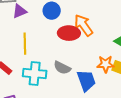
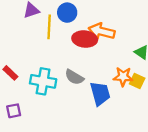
orange arrow: (84, 25) -> (102, 31), turned -45
yellow line: (25, 44) -> (49, 27), moved

